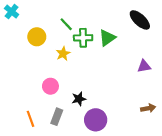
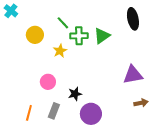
black ellipse: (140, 20) -> (133, 19), turned 35
purple triangle: (144, 66) -> (133, 75), moved, size x1.5
orange line: (30, 119) -> (29, 113), turned 35

